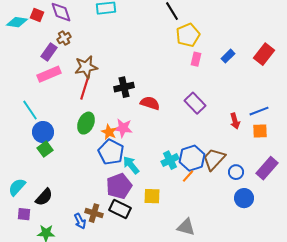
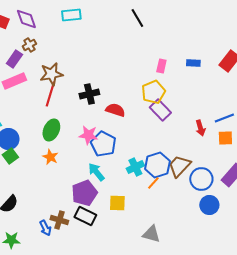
yellow pentagon: (188, 35) -> (153, 92), moved
blue rectangle: (228, 56) -> (193, 63), turned 48
orange star: (109, 132) -> (50, 157), moved
blue pentagon: (111, 152) -> (103, 144), moved
blue circle: (236, 172) -> (201, 179), size x1.5

